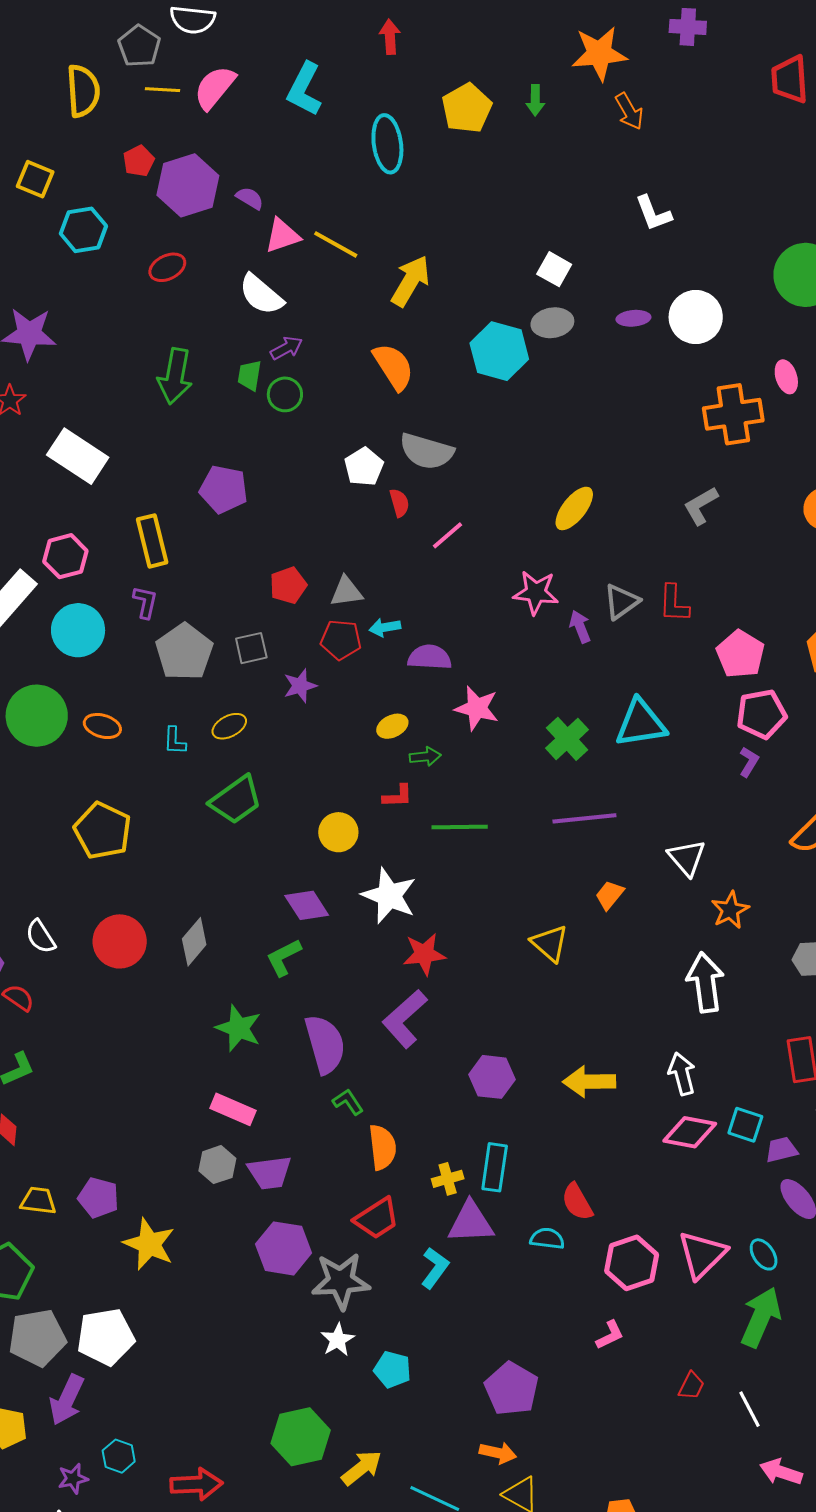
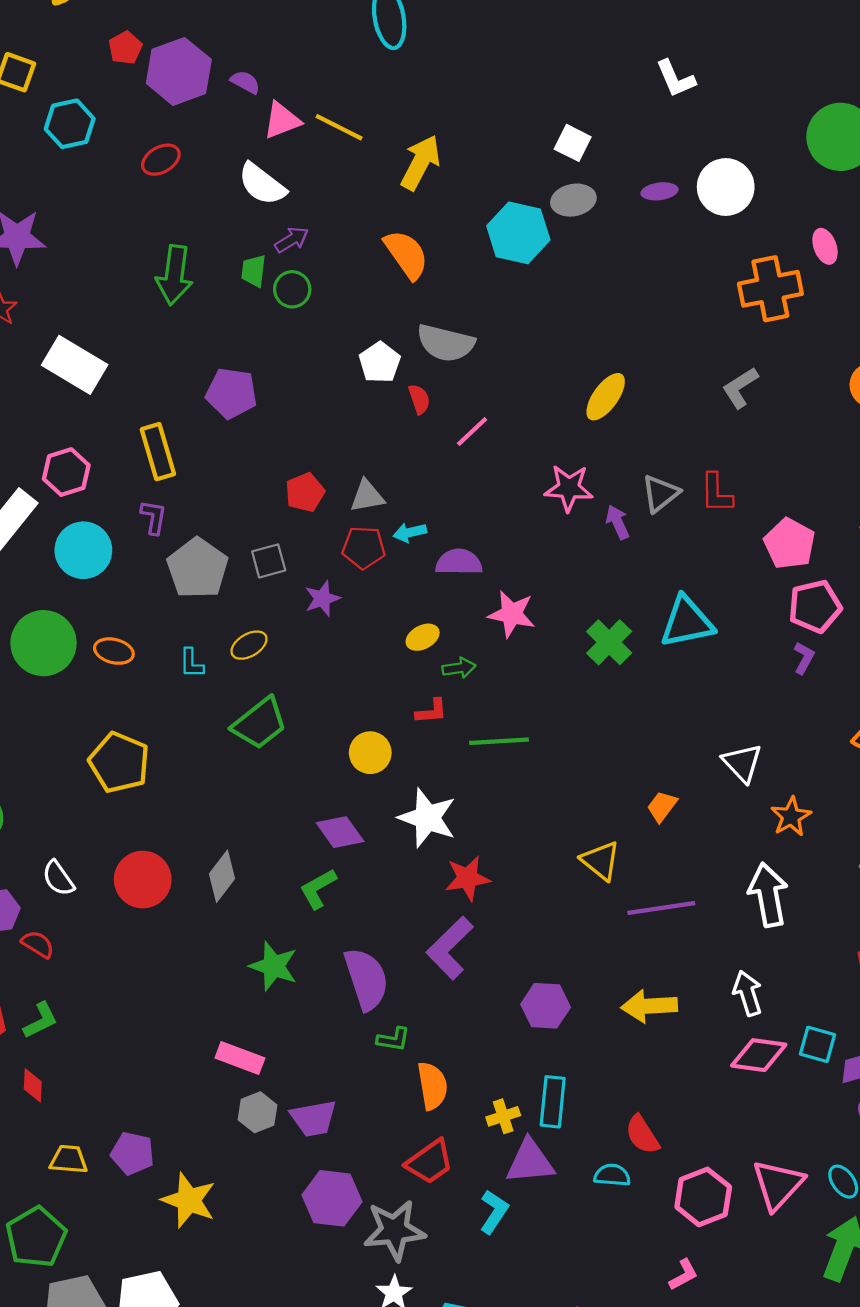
purple line: (584, 818) -> (661, 908), moved
green L-shape: (348, 1102) -> (393, 1039), turned 136
pink rectangle: (233, 1109) -> (240, 1058), moved

